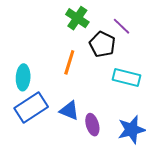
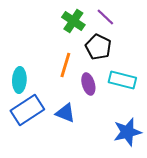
purple line: (121, 26) -> (105, 17), moved
purple ellipse: (92, 125) -> (88, 84), moved

